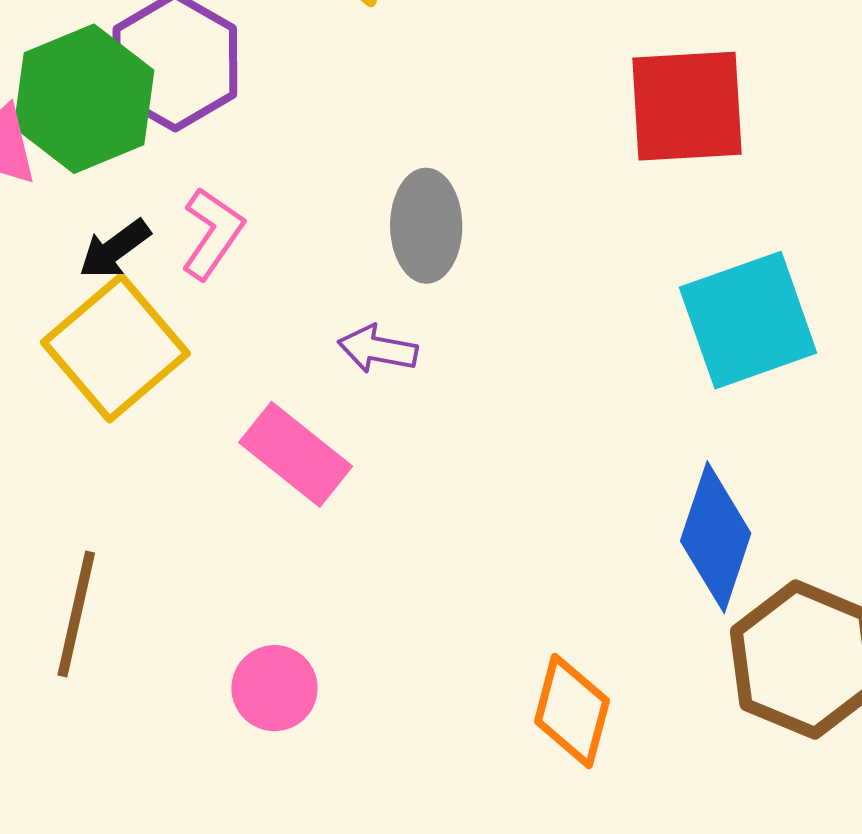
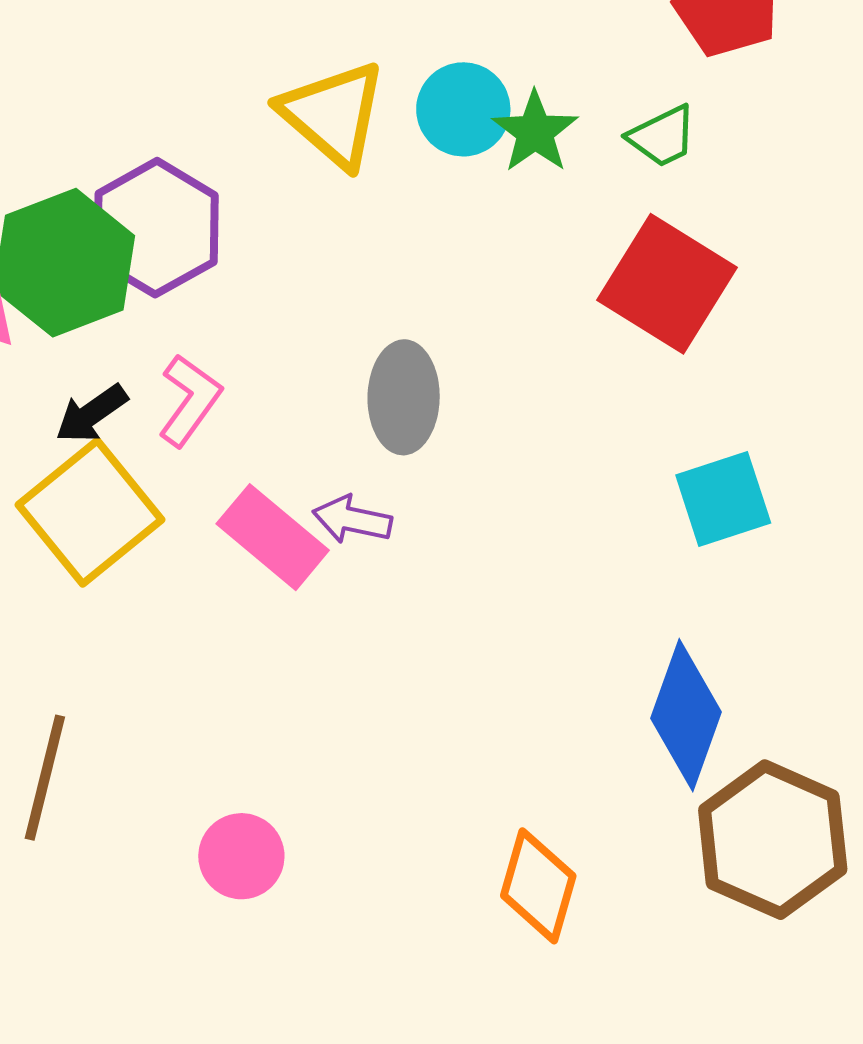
red square: (687, 106) -> (667, 284), turned 34
cyan square: (748, 320) -> (723, 499), size x0.7
pink rectangle: (296, 454) -> (273, 537), moved

